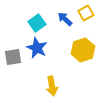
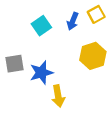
blue arrow: (65, 19) -> (73, 21), turned -112
blue star: (37, 48) -> (41, 73), moved, turned 30

